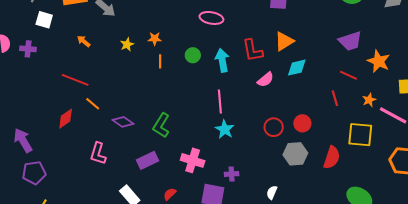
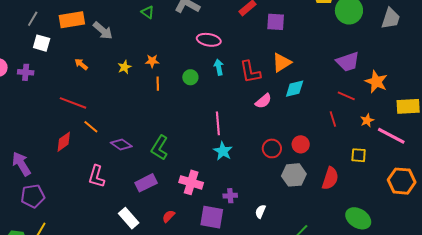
cyan arrow: (222, 60) -> (219, 67), moved, size x0.7
yellow square: (360, 135) -> (359, 155), size x0.6
white semicircle: (272, 192) -> (260, 211), moved

